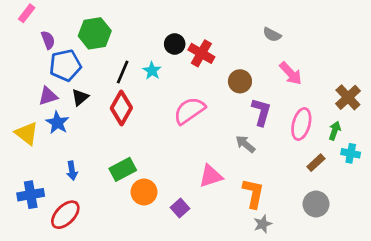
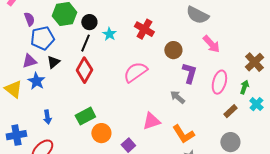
gray semicircle: (272, 35) -> (197, 15), size x1.6
black circle: (175, 44) -> (89, 22), moved
cyan star: (152, 71) -> (109, 34), moved
cyan cross: (351, 153) -> (256, 104), turned 32
orange L-shape: (253, 193) -> (183, 134), turned 135

